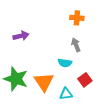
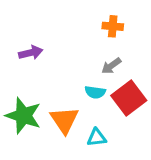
gray arrow: (76, 45) -> (111, 66), turned -104
red square: (85, 80) -> (129, 98), moved, size x1.6

